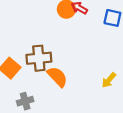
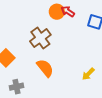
brown cross: (39, 58) -> (40, 38), moved, turned -35

